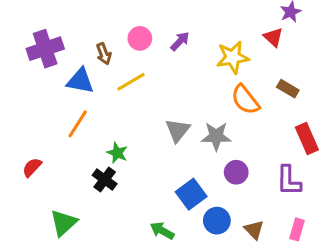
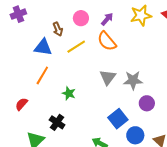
purple cross: (45, 49) -> (18, 14), moved, size x0.7
yellow star: (233, 57) -> (141, 15), moved
orange semicircle: (245, 100) -> (107, 41), moved
red semicircle: (32, 167) -> (21, 104), moved
black cross: (105, 180) -> (57, 122), moved

